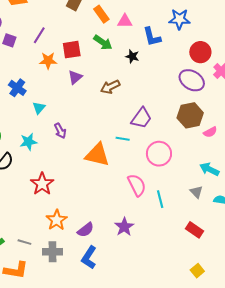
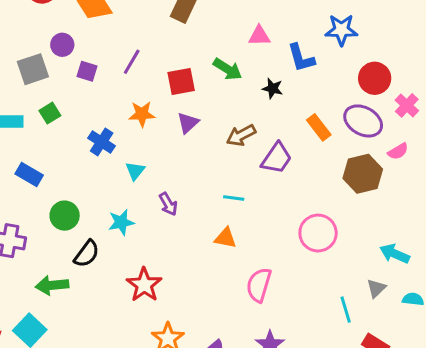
orange rectangle: (101, 14) -> (319, 127), moved
orange star: (48, 61) -> (142, 114), moved
purple trapezoid: (141, 118) -> (277, 158), moved
pink semicircle: (210, 132) -> (398, 151), moved
cyan line: (123, 139) -> (234, 198), moved
orange triangle: (97, 155) -> (225, 238), size x0.6
pink semicircle: (137, 185) -> (259, 285), moved, turned -135
gray triangle: (196, 192) -> (376, 288), turned 32
cyan line: (160, 199) -> (346, 310), moved

